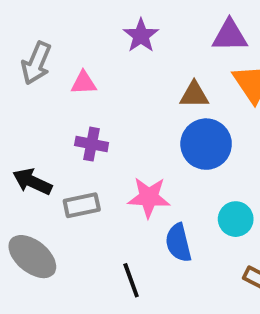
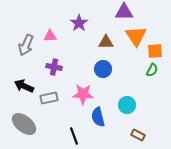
purple star: (141, 36) -> (79, 23), moved
gray arrow: (36, 63) -> (26, 45), moved
blue circle: (206, 144) -> (103, 69), moved, size x0.7

